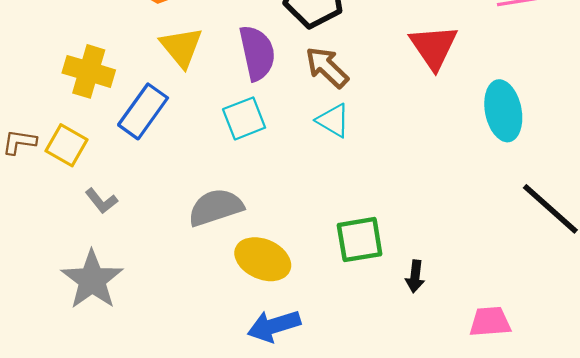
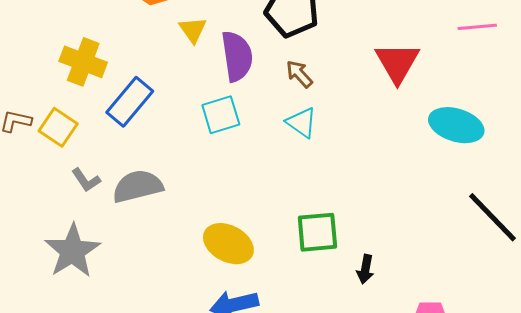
yellow triangle: (181, 47) -> (193, 30), moved, size x0.7
brown arrow: (327, 67) -> (299, 74), size x0.7
cyan ellipse: (503, 111) -> (456, 125), turned -66
gray semicircle: (216, 207) -> (138, 186), moved

